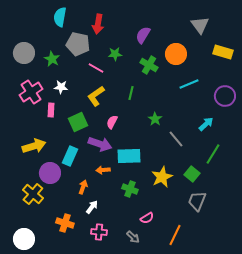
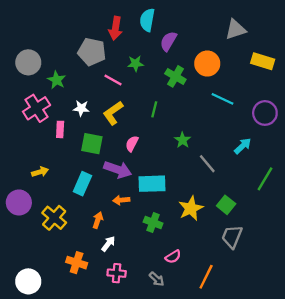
cyan semicircle: (60, 17) -> (147, 20), moved
gray triangle: (200, 25) -> (236, 29), turned 48
green star: (52, 59) -> (57, 80), moved
cyan line: (189, 84) -> (223, 99), turned 48
white star: (61, 87) -> (81, 108), moved
green square: (78, 122) -> (92, 144), turned 36
yellow arrow: (34, 146) -> (40, 172), size x0.6
green line: (213, 154) -> (265, 179), moved
purple circle: (50, 173) -> (19, 202), moved
yellow cross: (33, 194) -> (54, 218), moved

